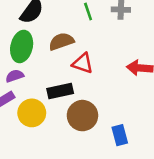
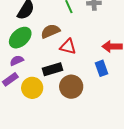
green ellipse: (22, 46) -> (20, 38), turned 40
blue rectangle: (120, 135) -> (102, 68), moved

